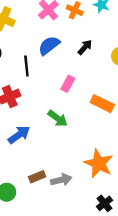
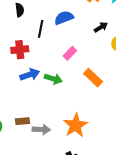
black arrow: (85, 47) -> (101, 27), moved
green arrow: (58, 118) -> (53, 79), turned -36
blue arrow: (19, 135) -> (30, 75), moved

